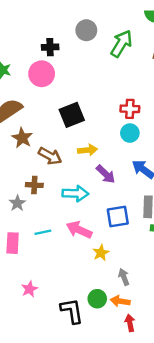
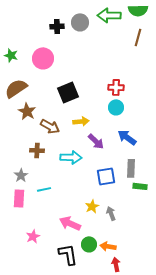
green arrow: (121, 44) -> (109, 15), moved, turned -120
black cross: (50, 47) -> (57, 26), moved
gray star: (17, 203) -> (21, 175), moved
pink arrow: (79, 230) -> (70, 223), moved
gray arrow: (124, 277) -> (111, 213), moved

